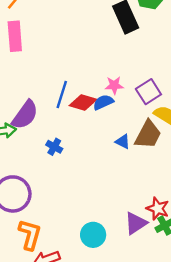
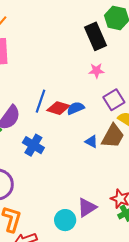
pink star: (114, 85) -> (96, 71), moved
blue cross: (54, 147) -> (33, 145), size x1.5
purple triangle: (136, 223) -> (87, 208), moved

